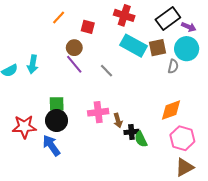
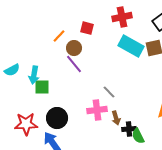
red cross: (124, 15) -> (122, 17), turned -30
orange line: (59, 17) -> (59, 36), moved
cyan arrow: (33, 64) -> (34, 75), moved
gray line: (106, 71) -> (109, 92), moved
green square: (57, 104) -> (42, 87), moved

